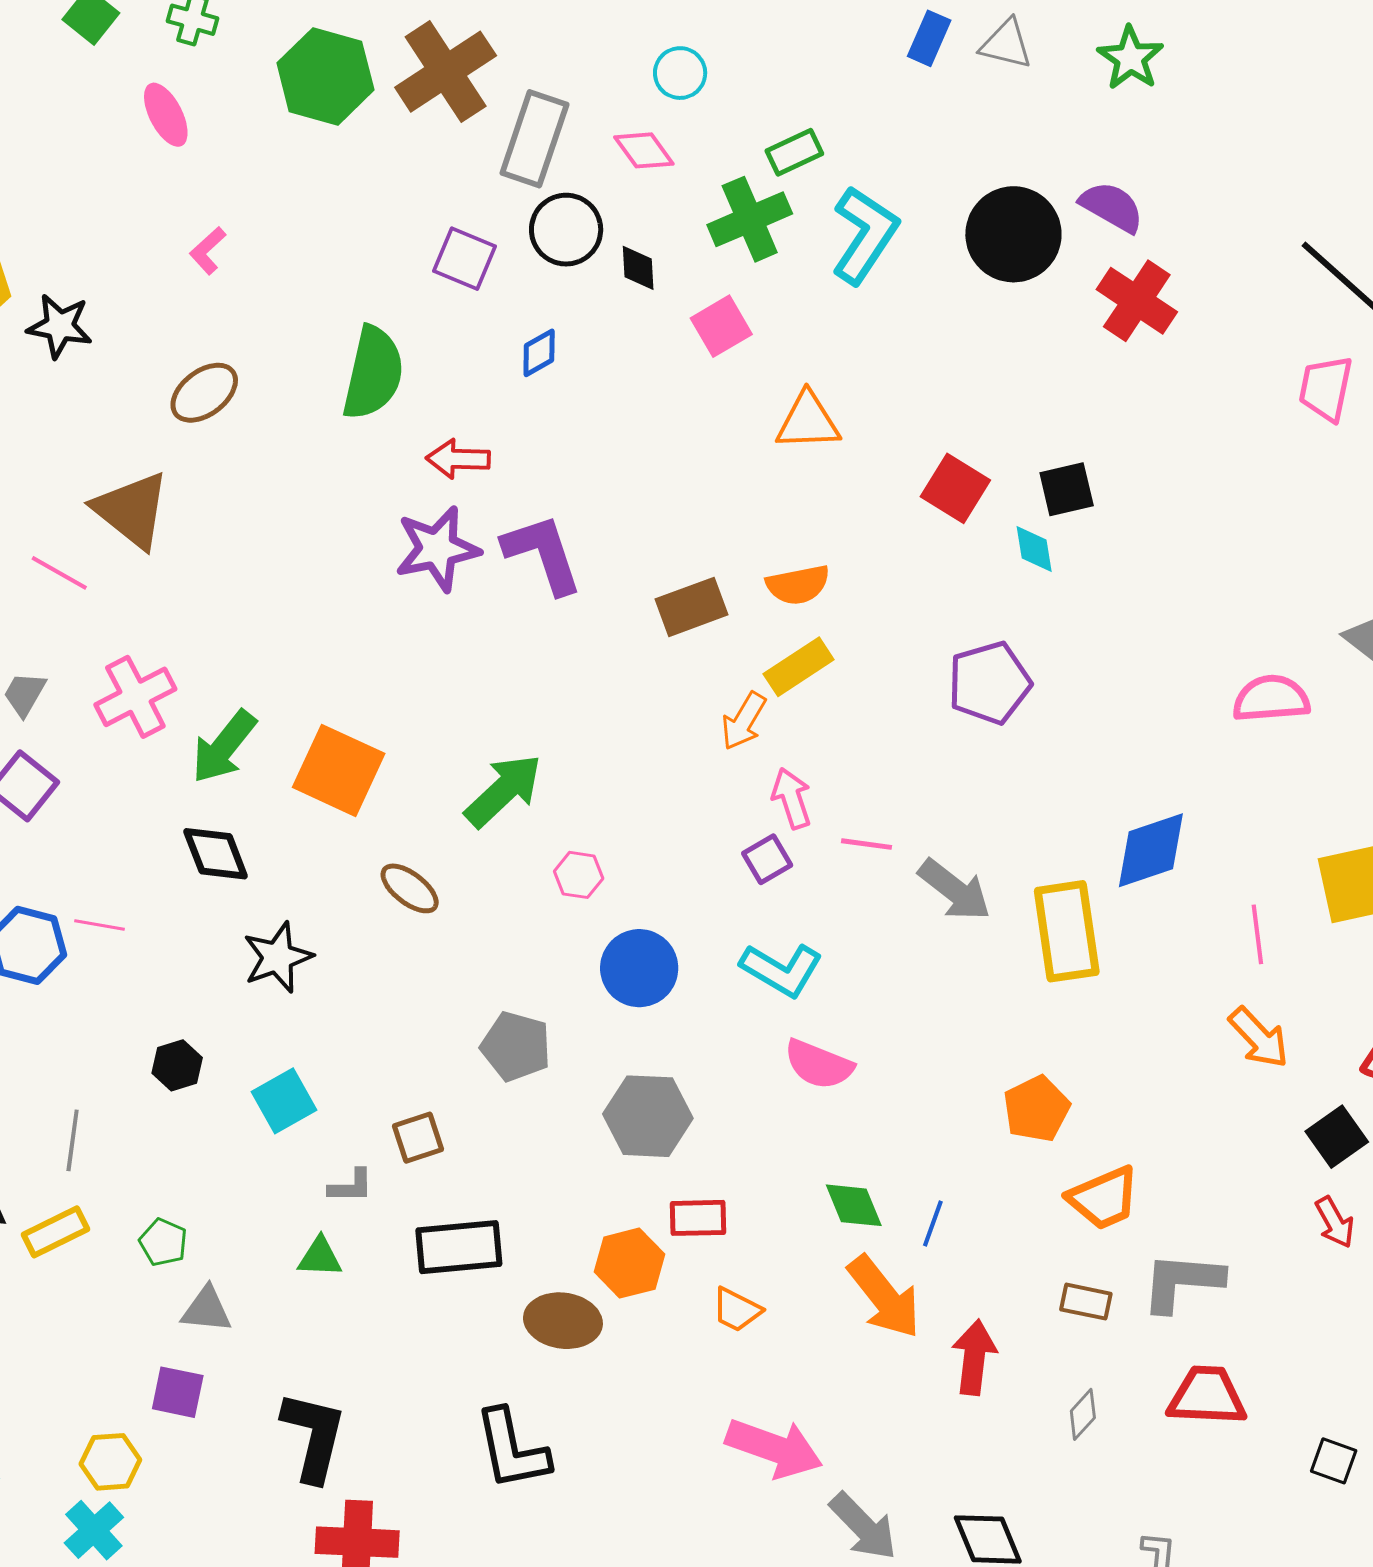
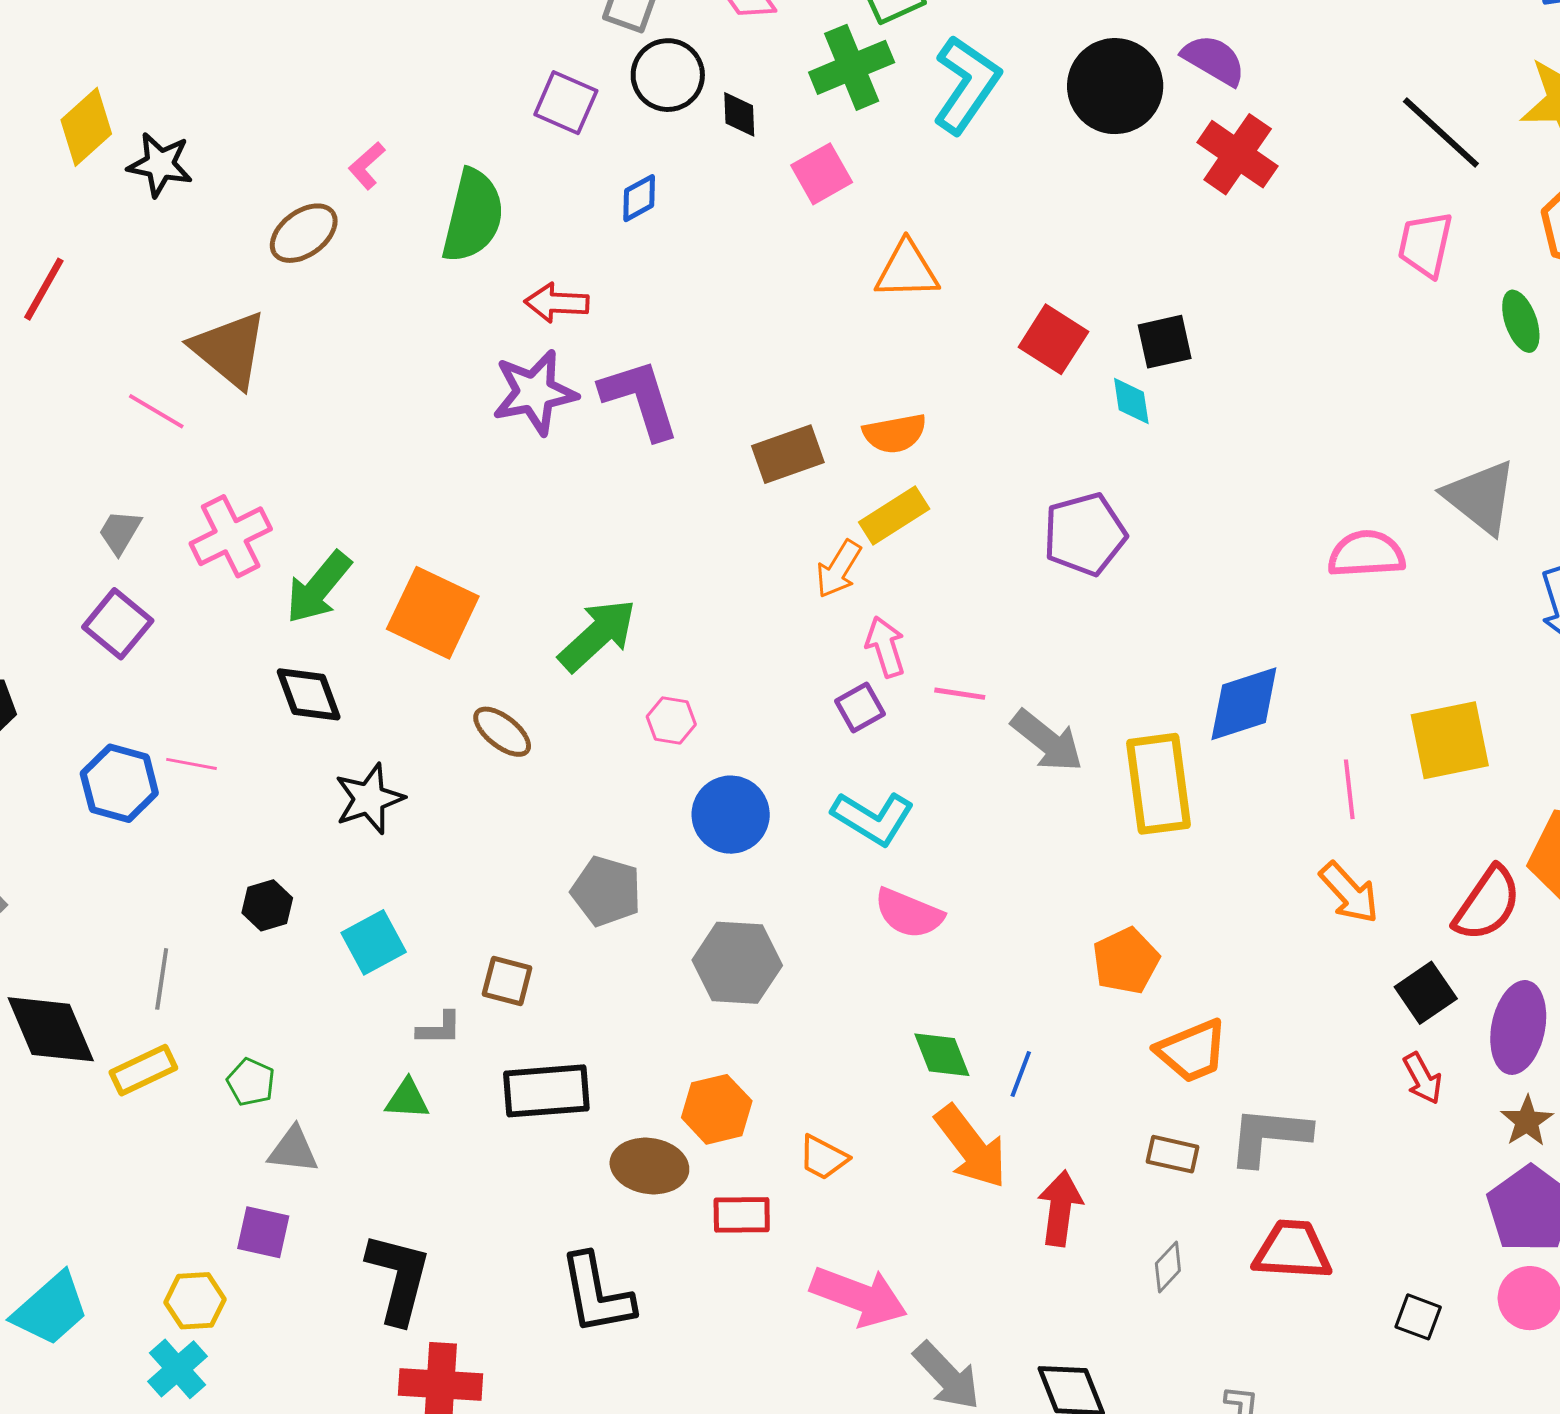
pink L-shape: (208, 251) -> (367, 166), moved
brown square: (418, 1138) -> (507, 981), turned 32
red rectangle: (698, 1218) -> (742, 1215), moved

